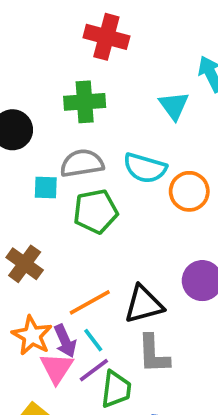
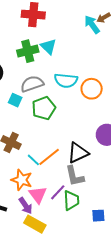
cyan triangle: (174, 106) -> (48, 47), moved
cyan square: (46, 187) -> (15, 100), turned 32
cyan line: (93, 340) -> (33, 160), moved
purple arrow: (65, 341) -> (26, 206), moved
gray L-shape: (153, 354) -> (75, 176), moved

